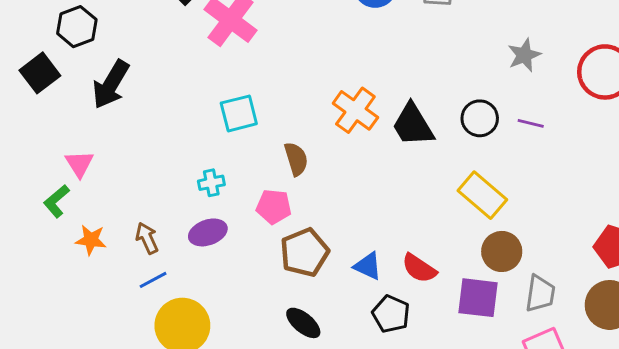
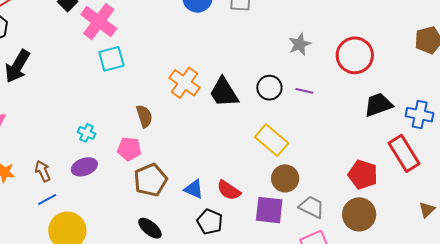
cyan square: (239, 113) -> (111, 59), moved
cyan cross: (211, 183) -> (86, 133), turned 36
gray trapezoid: (540, 294) -> (312, 207), turned -72

